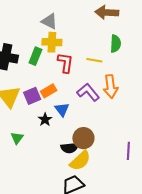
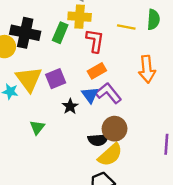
yellow line: (94, 60) -> (126, 27), moved
orange rectangle: (49, 91) -> (97, 71), moved
purple L-shape: (88, 92) -> (109, 93), moved

